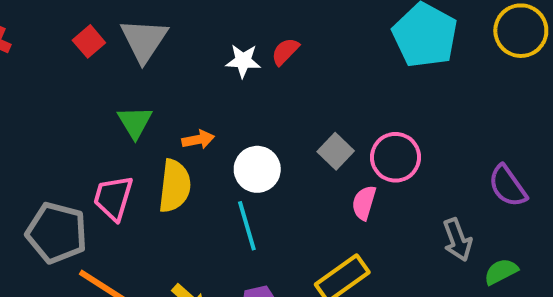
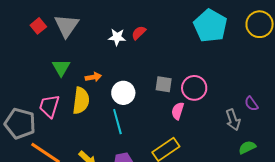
gray square: (336, 151) -> (164, 84), turned -36
purple semicircle: (508, 186) -> (251, 104), size x0.7
gray arrow: (457, 240) -> (233, 120), moved

